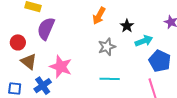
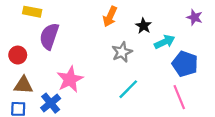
brown triangle: (29, 62) -> (23, 85), moved, turned -30
pink star: (61, 67) -> (70, 79), turned 30
cyan line: (110, 79) -> (128, 89), turned -42

